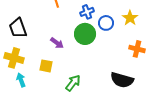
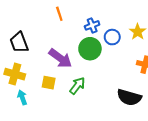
purple arrow: (57, 43) -> (60, 58), size x1.6
green arrow: (73, 83) -> (77, 86), moved

